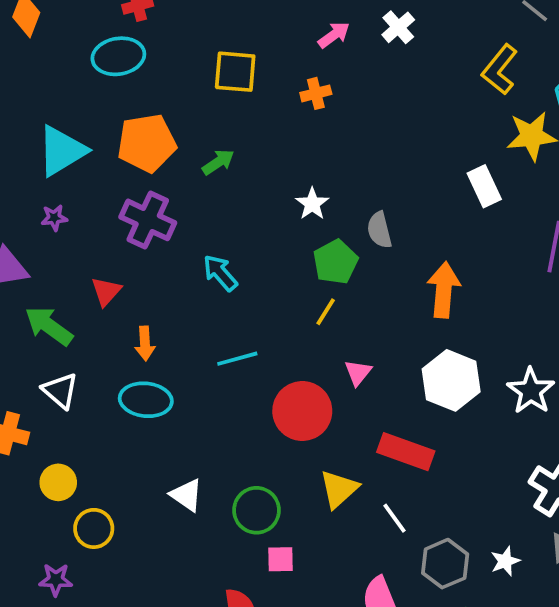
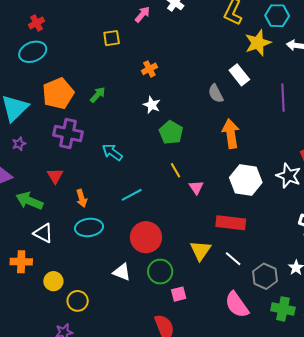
yellow square: (235, 72) -> (112, 38), moved, size x0.7
orange cross: (316, 93) -> (149, 69), moved
gray semicircle: (379, 230) -> (216, 93), moved
yellow line: (326, 312) -> (176, 170), moved, turned -49
red circle: (302, 411) -> (146, 237), moved

